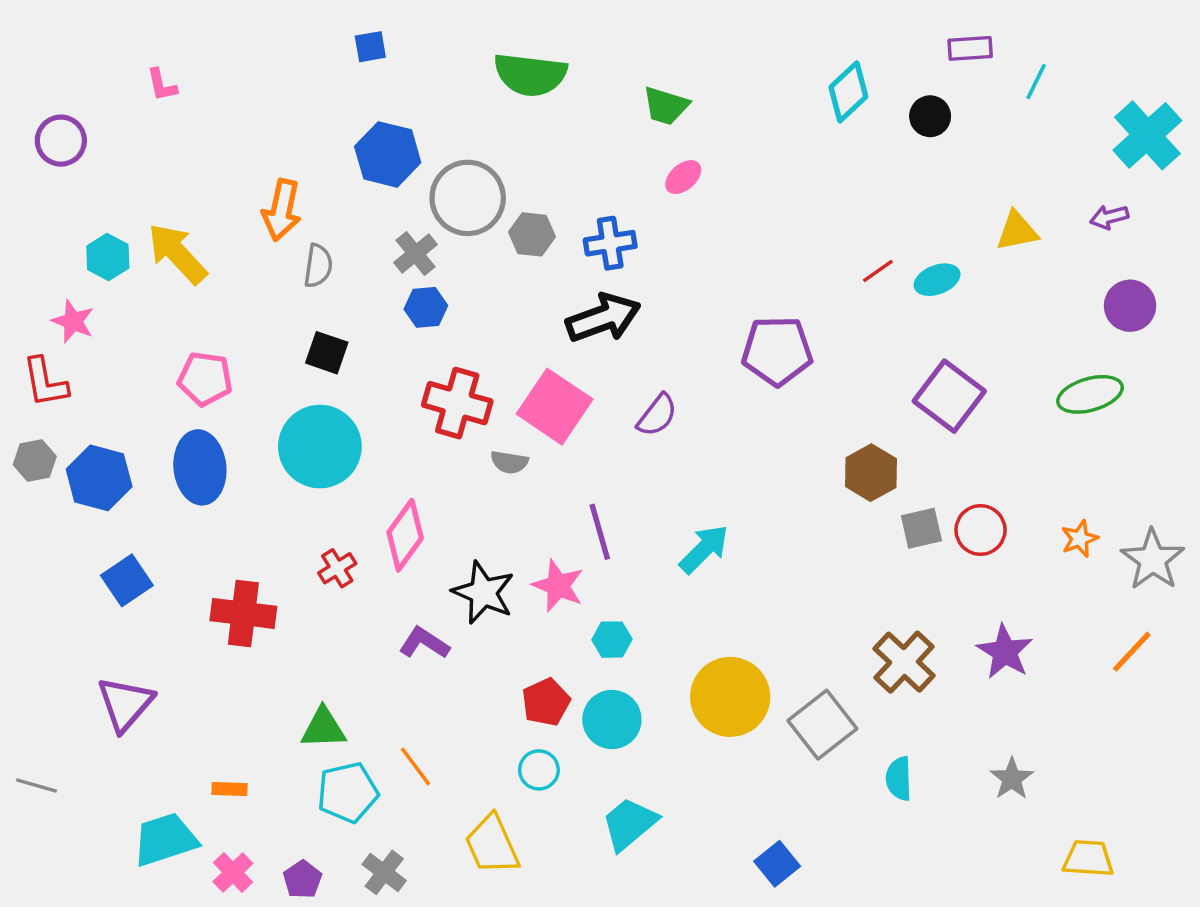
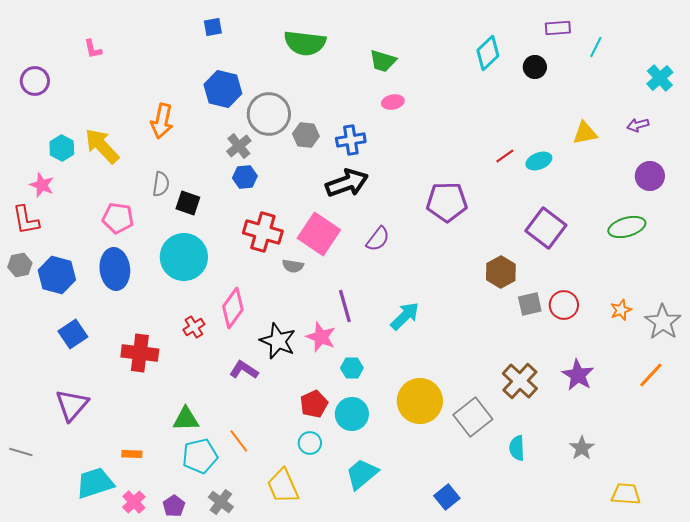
cyan cross: (1147, 135) -> (660, 78), size x0.7
pink ellipse: (683, 177) -> (393, 102), turned 30
gray semicircle: (318, 266) -> (161, 184), moved

